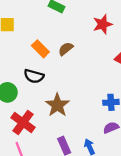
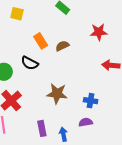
brown star: (57, 105) -> (57, 94), moved, turned 30

